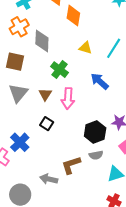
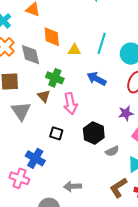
orange diamond: (73, 16) -> (52, 37), moved
brown triangle: (45, 94) -> (44, 96), moved
black hexagon: (95, 132) -> (94, 133), moved
brown L-shape: (71, 165) -> (118, 188), moved

